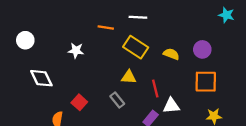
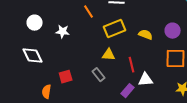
orange line: (106, 28) -> (89, 12), turned 48
white circle: (25, 40) -> (35, 23), moved
yellow rectangle: (136, 47) -> (115, 29), turned -55
red square: (79, 102) -> (66, 77), turned 32

